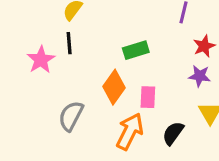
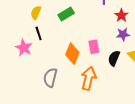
green rectangle: (136, 50) -> (66, 14), moved
pink rectangle: (148, 97) -> (94, 47), moved
black semicircle: (173, 133) -> (114, 58), moved

